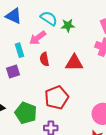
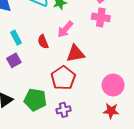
pink arrow: (38, 38) -> (65, 29), moved
red triangle: (74, 63) -> (76, 54), moved

